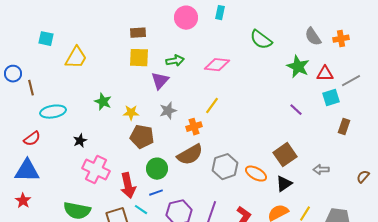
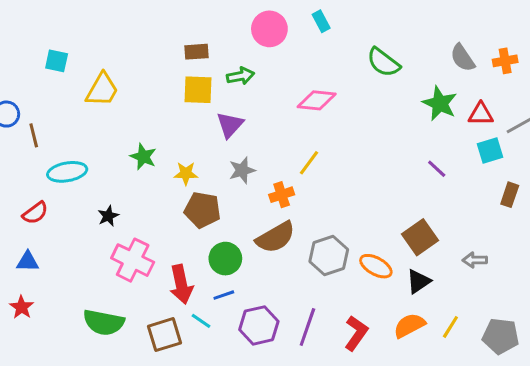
cyan rectangle: (220, 13) -> (321, 21), turned -40
green arrow: (175, 61) -> (241, 76), moved
blue triangle: (27, 171) -> (28, 262), size x0.6

